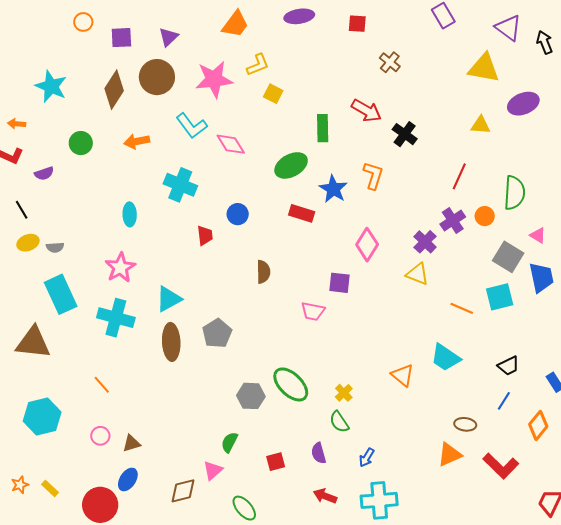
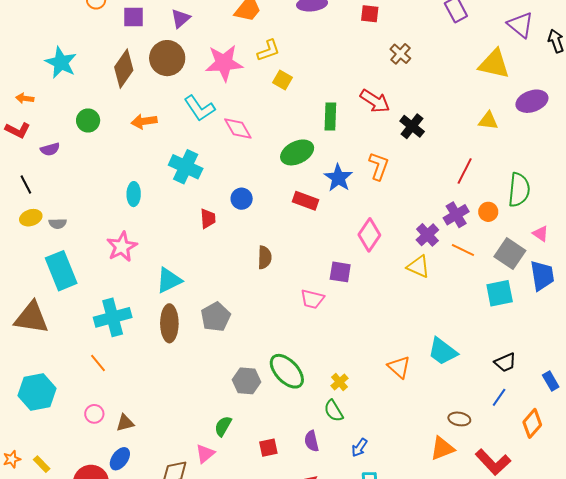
orange line: (462, 308) -> (463, 250), moved
cyan cross: (116, 318) -> (113, 317), moved, turned -33

